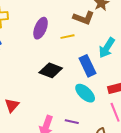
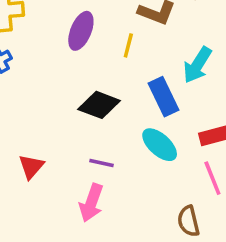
yellow line: (67, 37) -> (128, 45), turned -64
purple line: (72, 122) -> (101, 163), moved

